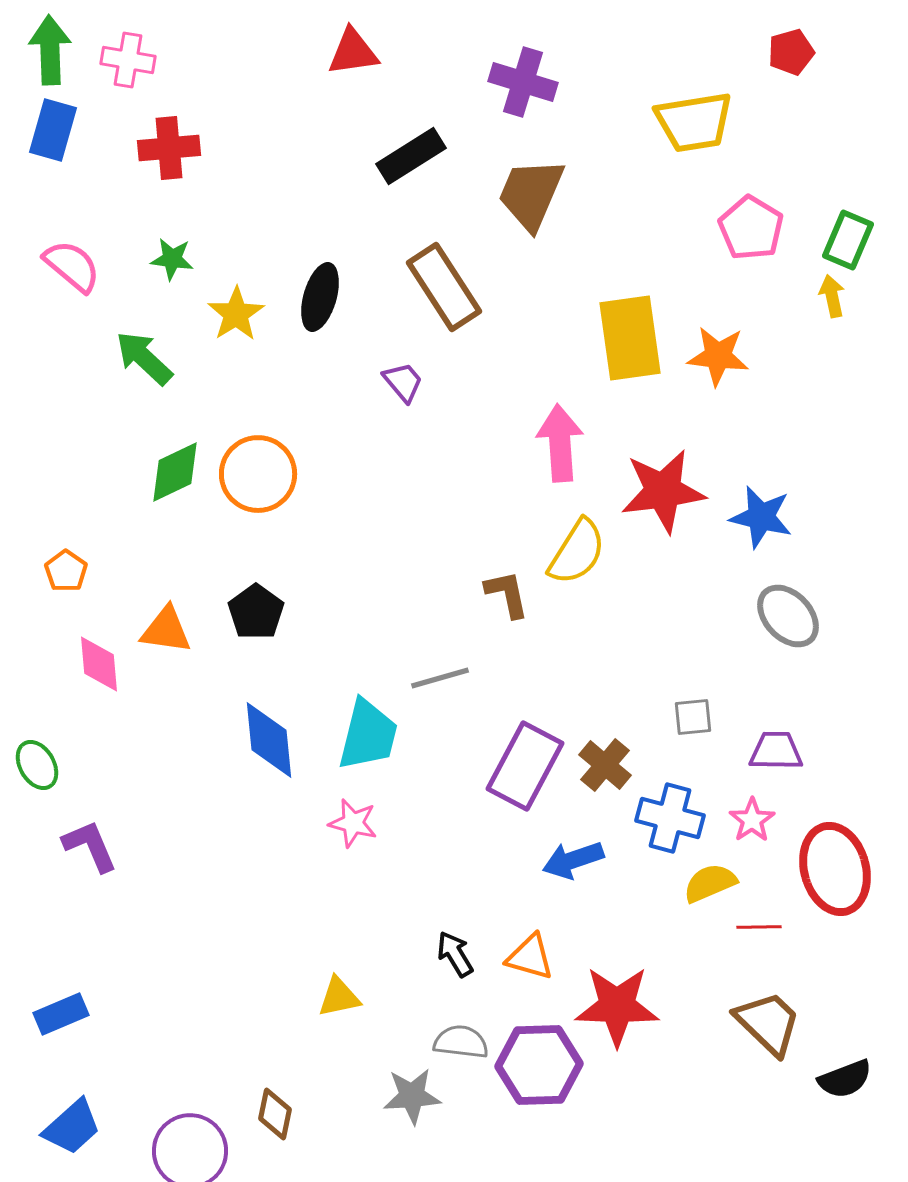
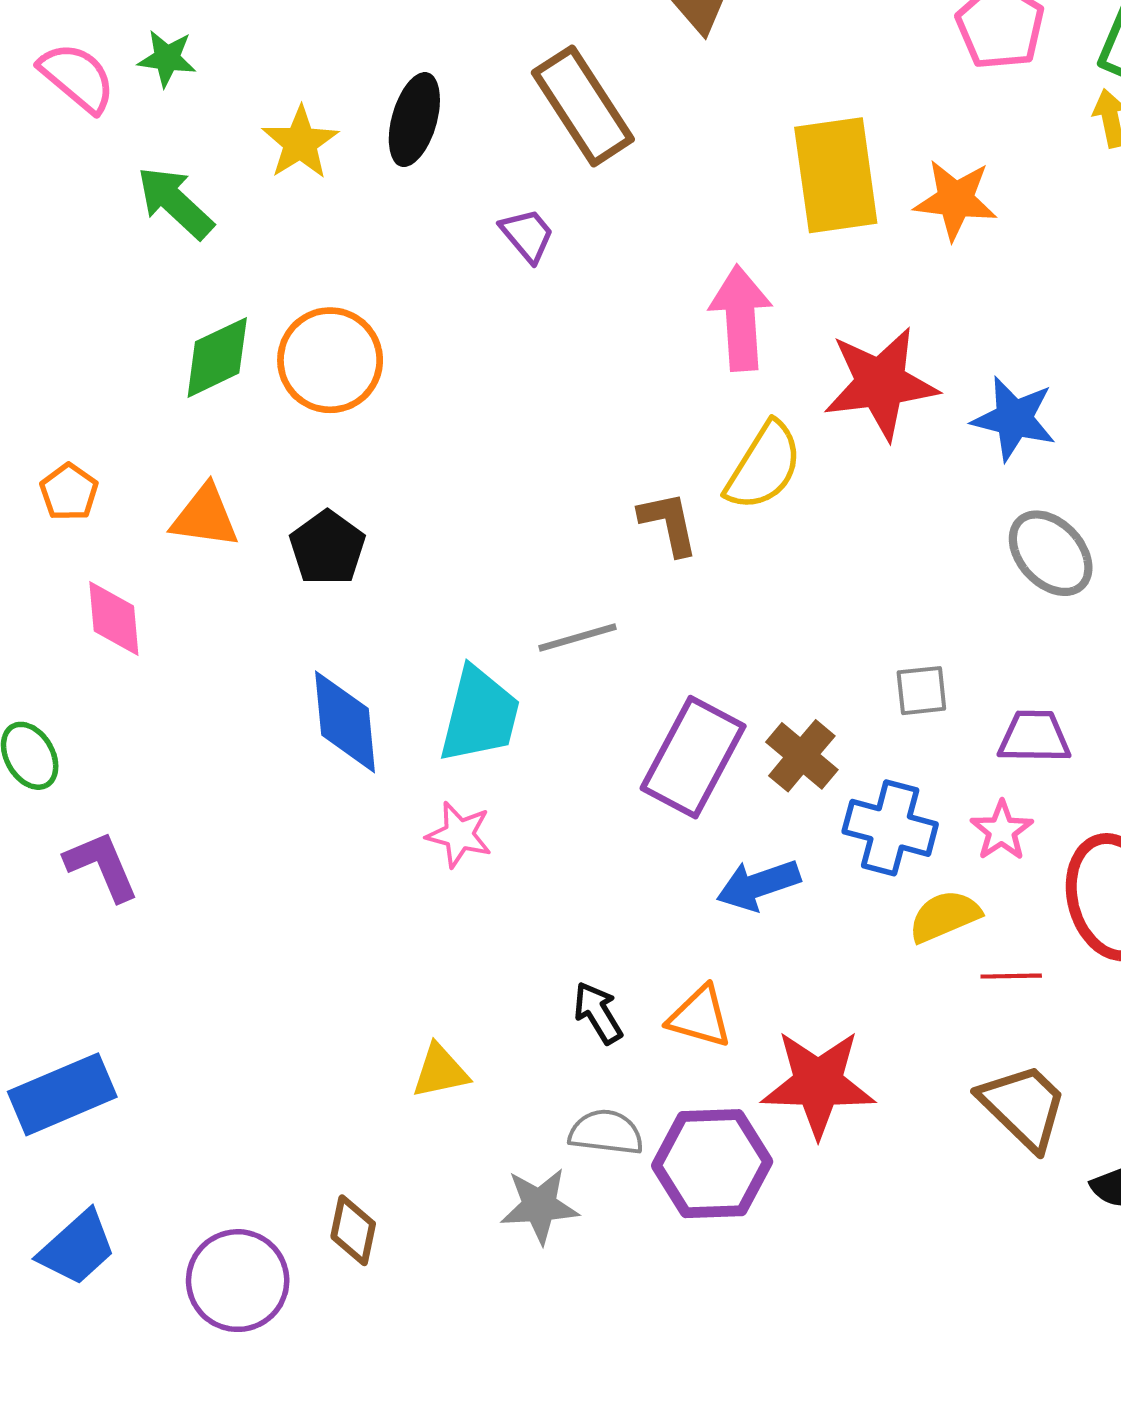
green star: (172, 259) -> (167, 58), moved
orange triangle: (166, 630) -> (205, 517), moved
blue rectangle: (61, 1014) -> (62, 1094), size x1.4

